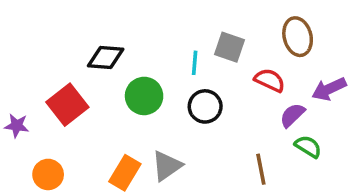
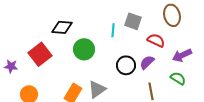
purple arrow: (329, 89) -> (182, 55), moved
black circle: (205, 106) -> (126, 65), moved
purple semicircle: (292, 115) -> (147, 62), moved

